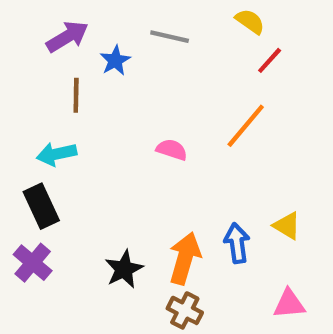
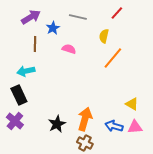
yellow semicircle: (250, 21) -> (104, 36), moved, turned -112
red line: (270, 60) -> (117, 13), moved
pink semicircle: (172, 150) -> (69, 49), moved
blue arrow: (237, 243) -> (114, 126), moved, turned -66
pink triangle: (289, 304) -> (135, 127), moved

